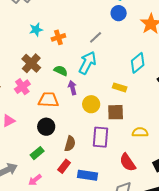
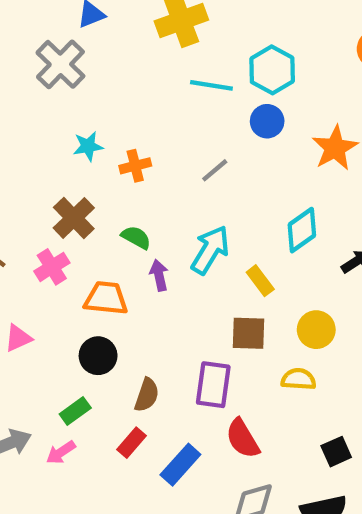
cyan arrow: (87, 63) -> (210, 250), moved
yellow rectangle: (120, 87) -> (260, 281), turned 32
yellow circle: (91, 104) -> (316, 330), moved
red semicircle: (128, 162) -> (243, 439), moved
blue rectangle: (87, 175) -> (180, 465), turned -60
pink arrow: (35, 180) -> (61, 452), moved

